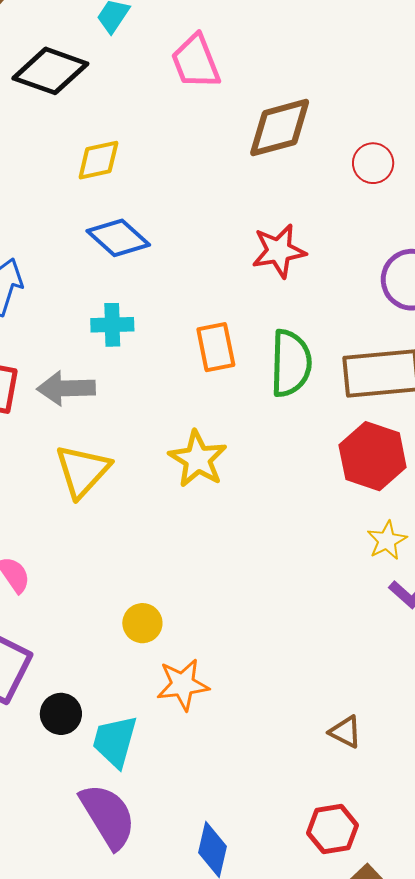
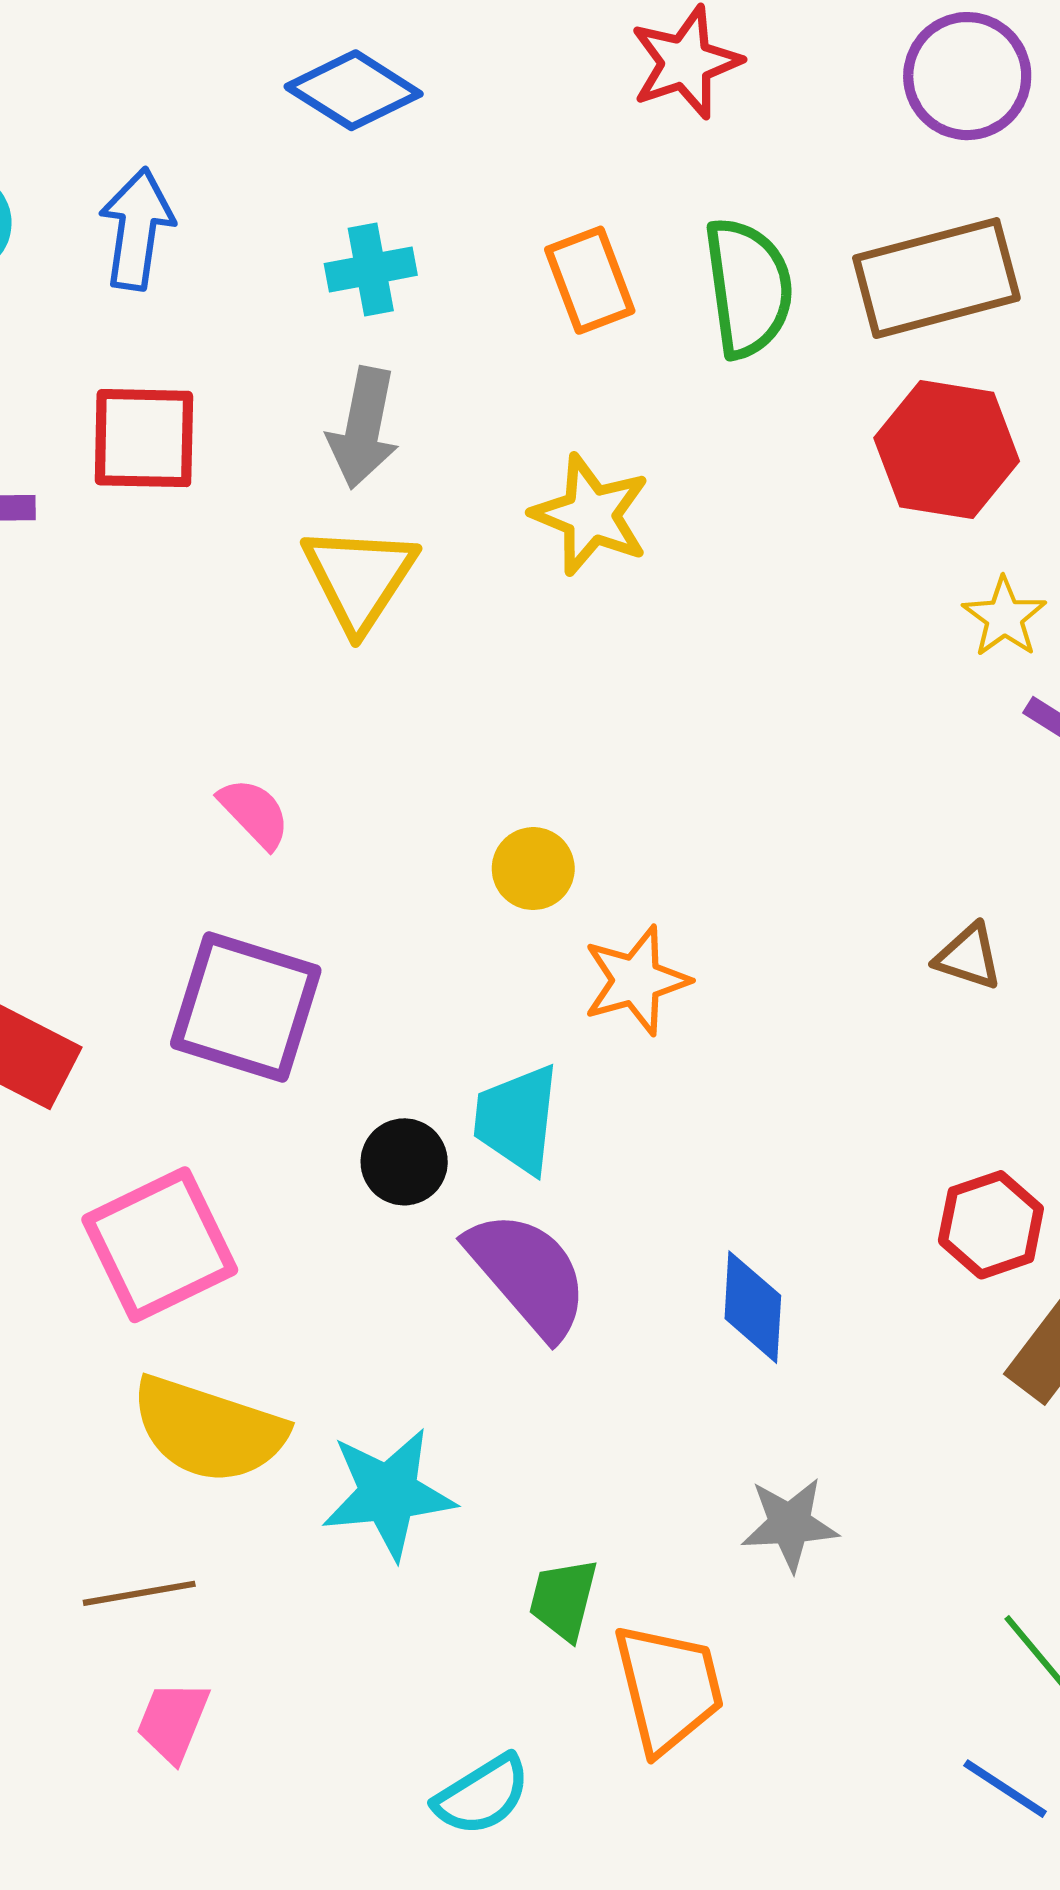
gray arrow: (66, 388) -> (363, 428), moved, turned -68
black circle: (61, 714) -> (404, 1162), moved
brown triangle: (345, 732) -> (968, 957), moved

